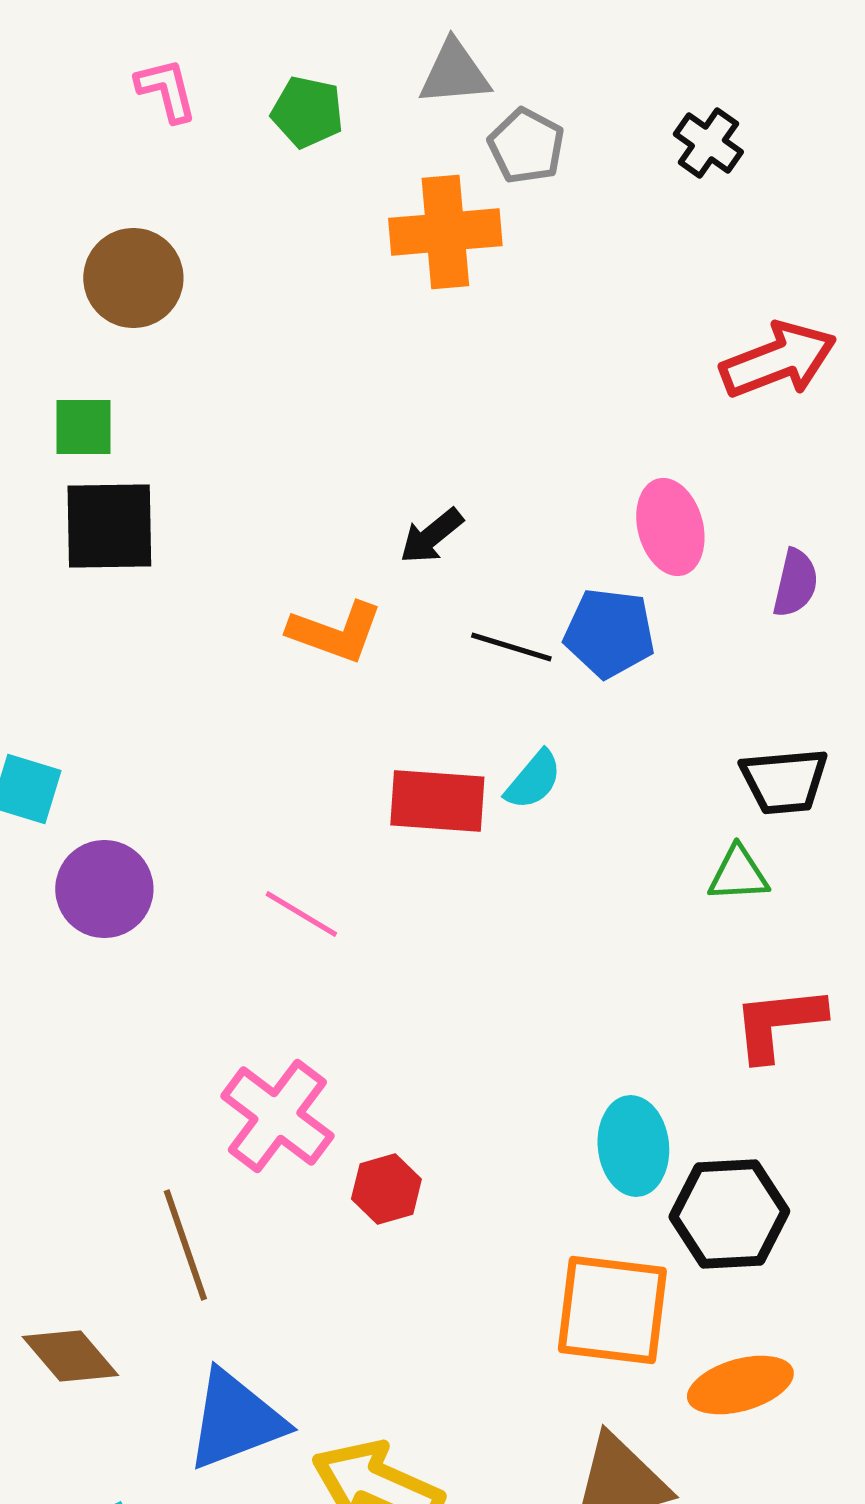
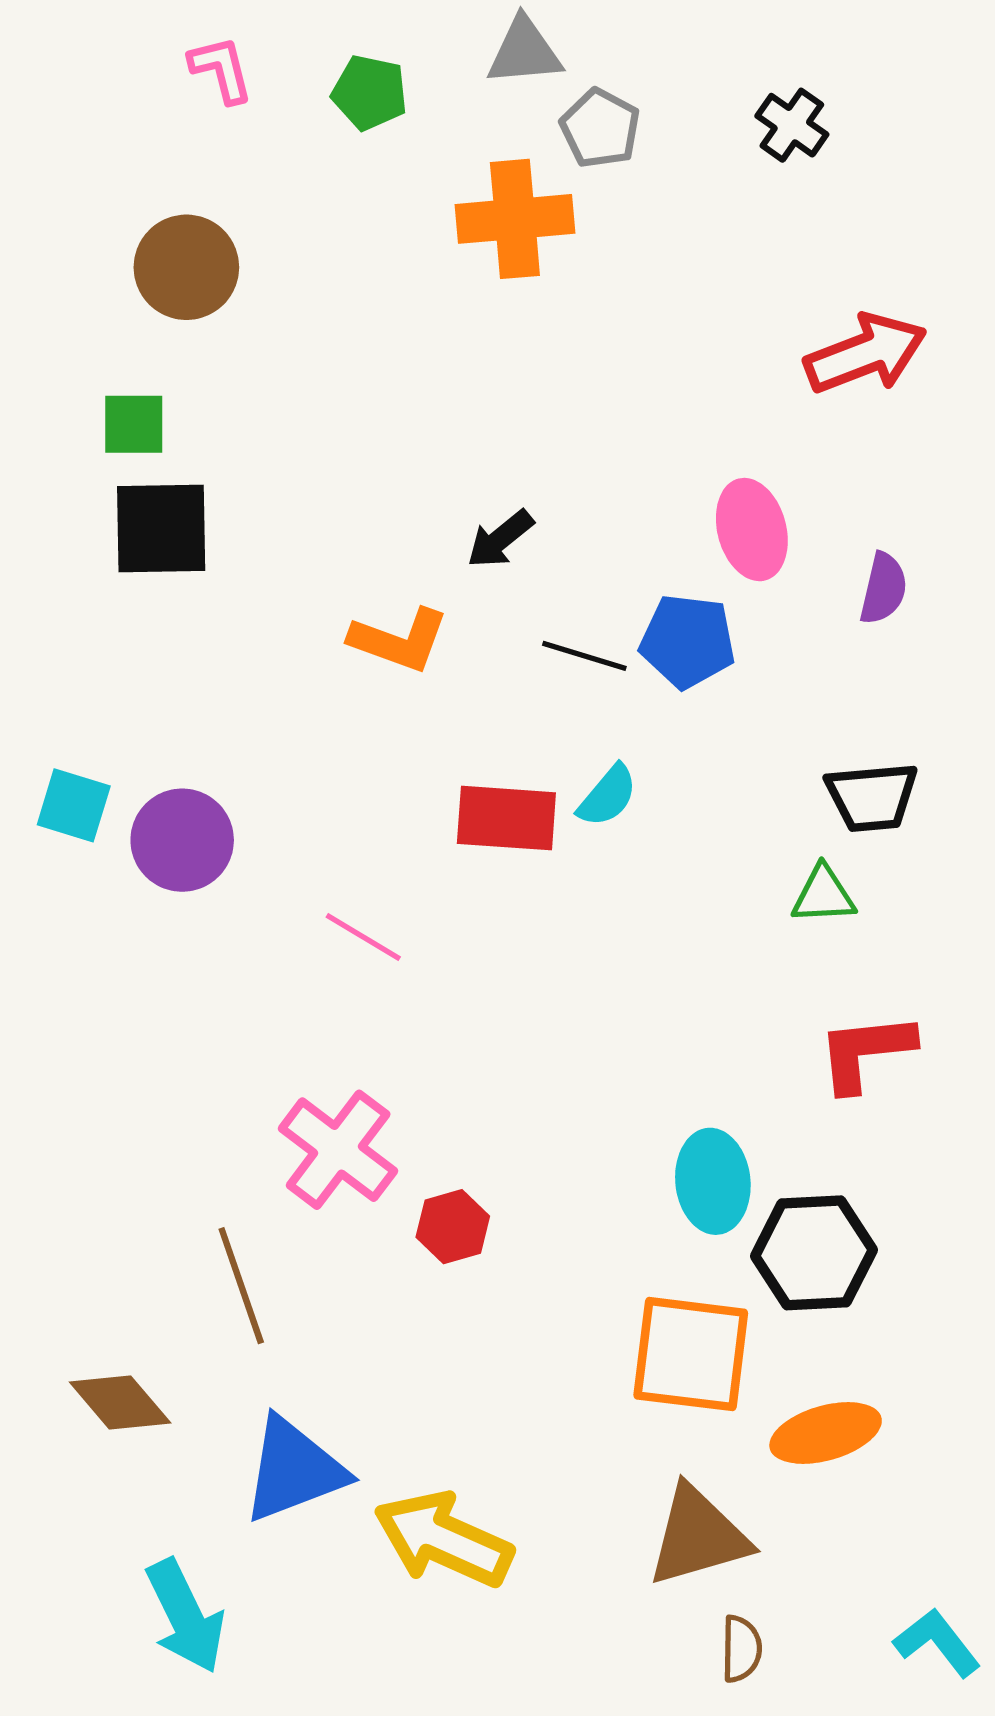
purple circle: (104, 889) -> (182, 840), moved

